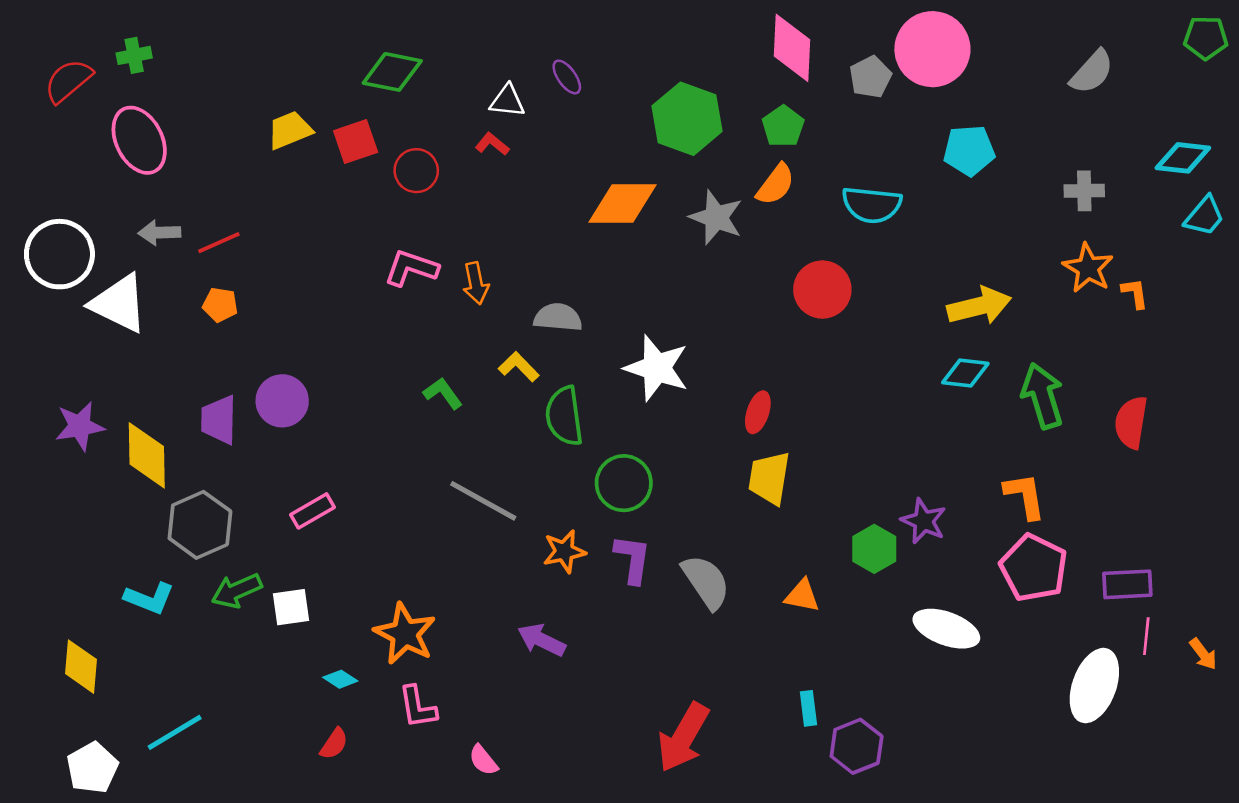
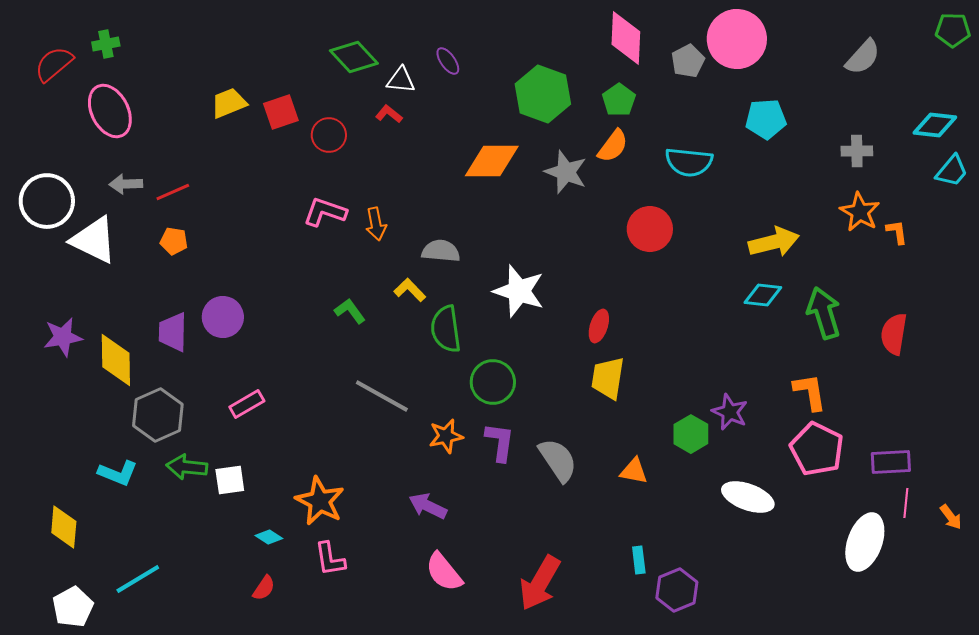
green diamond: (392, 72) -> (354, 57), moved, turned 36
green arrow: (237, 591) -> (187, 467), turned 30
pink semicircle: (483, 760) -> (444, 572), moved, size x1.6

